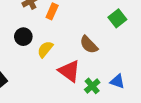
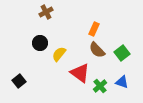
orange rectangle: (52, 11) -> (94, 29), moved
green square: (117, 18) -> (122, 53), moved

